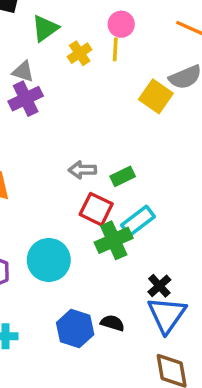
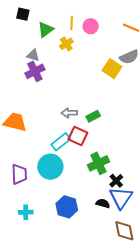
yellow line: (115, 49) -> (72, 23), moved
cyan rectangle: (138, 221) -> (61, 142), moved
green cross: (114, 240) -> (98, 163), moved
black semicircle: (112, 323) -> (103, 203), moved

